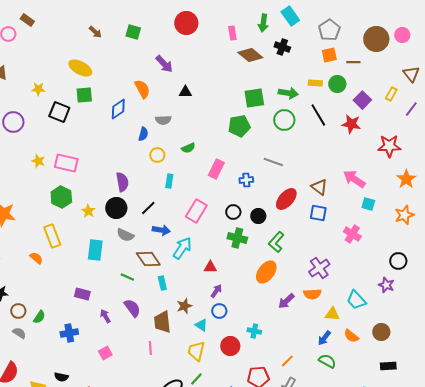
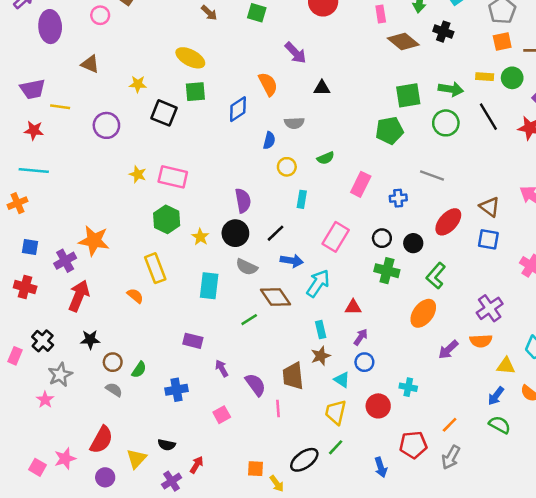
green line: (127, 277) -> (249, 320), turned -56
cyan rectangle: (162, 283) -> (321, 330), moved
purple semicircle: (132, 308) -> (255, 385), moved

